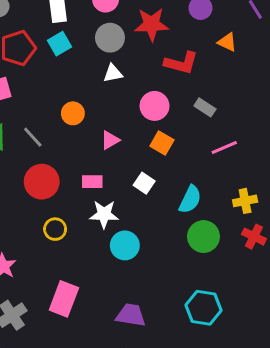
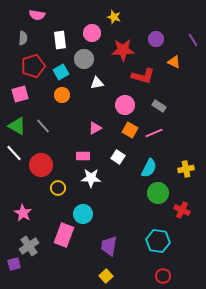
gray circle: (110, 38) -> (84, 59), moved
cyan square: (60, 44) -> (61, 72), moved
orange circle: (73, 113) -> (62, 95), moved
pink line: (224, 147) -> (154, 133), moved
red circle: (42, 182) -> (41, 165), moved
red cross: (254, 237) -> (182, 210), moved
cyan circle: (125, 245) -> (83, 214), moved
purple trapezoid: (131, 315) -> (109, 246), turned -90

